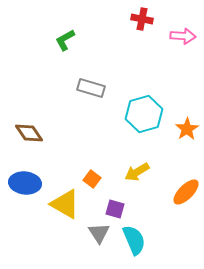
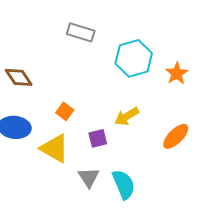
orange square: (92, 179) -> (65, 111), moved
purple square: (115, 209) -> (98, 138), moved, turned -30

